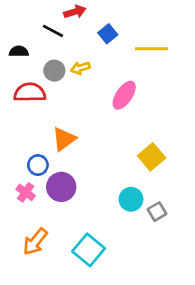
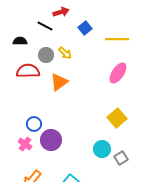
yellow arrow: (80, 68) -> (65, 53), turned -120
pink ellipse: (124, 95) -> (118, 73), moved
orange triangle: (64, 139) -> (59, 82), moved

